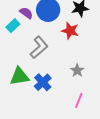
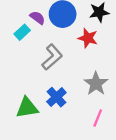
gray star: (77, 70) -> (96, 84), size x1.5
green triangle: (19, 76) -> (27, 108), moved

